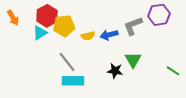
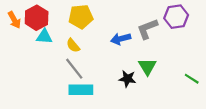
red hexagon: (47, 16) -> (37, 18), moved
yellow pentagon: (64, 26) -> (81, 17), moved
cyan triangle: (40, 33) -> (44, 37), turned 35
yellow semicircle: (88, 36) -> (73, 45), moved, turned 64

